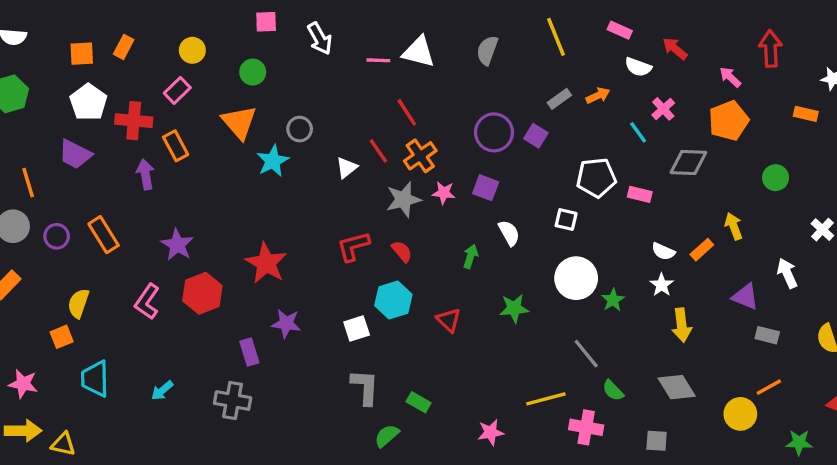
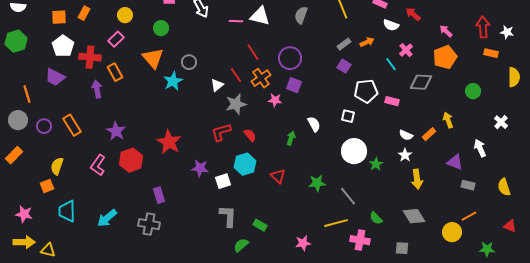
red arrow: (771, 49) -> (483, 27), moved
purple circle: (494, 132) -> (290, 58), moved
purple square: (536, 136) -> (344, 66), moved
purple square: (486, 188) -> (294, 85), moved
gray star: (404, 199) -> (236, 104), moved
green star: (514, 308) -> (317, 183), moved
purple star: (286, 323) -> (200, 168), moved
gray line: (586, 354) -> (348, 196), moved
cyan arrow: (162, 390) -> (107, 218), size x1.5

